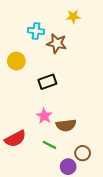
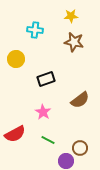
brown star: (57, 43) -> (74, 42), moved
brown semicircle: (66, 125) -> (80, 100), moved, turned -30

